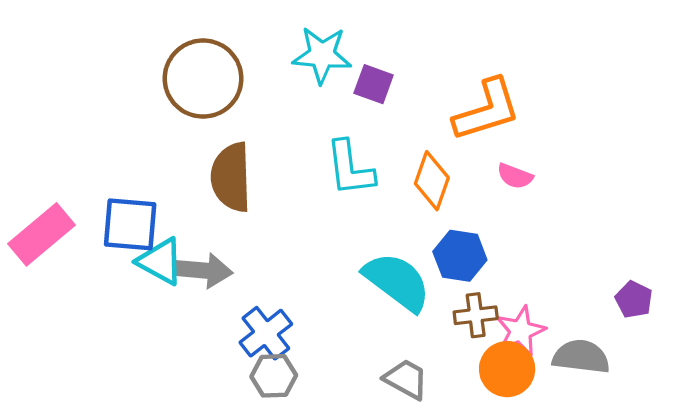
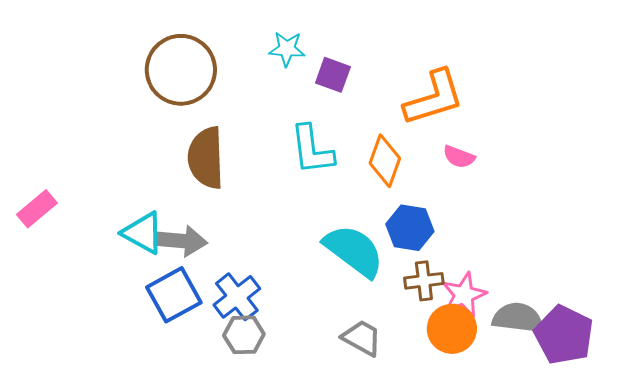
cyan star: (322, 55) -> (287, 49), size x0.7
blue square: (130, 224) -> (174, 295), moved, turned -34
pink rectangle: (42, 234) -> (37, 209), size x0.7
purple pentagon: (634, 300) -> (564, 335), moved, size x1.8

